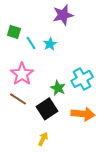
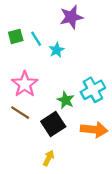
green square: (14, 32) -> (16, 36), turned -32
cyan line: (31, 43) -> (36, 39), moved

